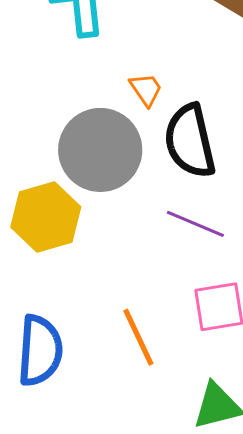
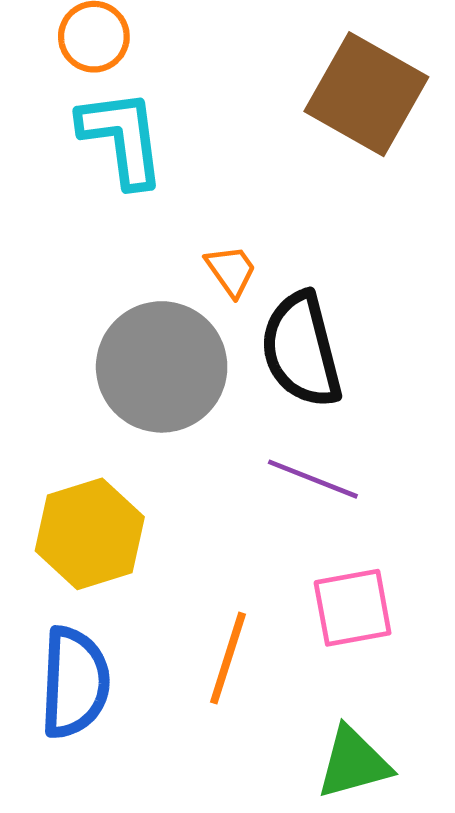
yellow hexagon: (46, 217) -> (90, 534), moved
orange line: (138, 337) -> (228, 658), turned 44

